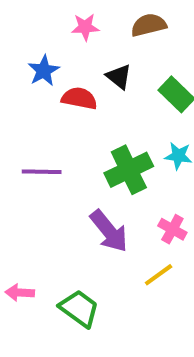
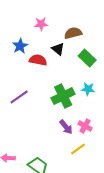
brown semicircle: (149, 25) -> (73, 33), moved
purple line: (42, 172) -> (19, 97), turned -36
purple arrow: (109, 231) -> (66, 127), moved, size x0.7

